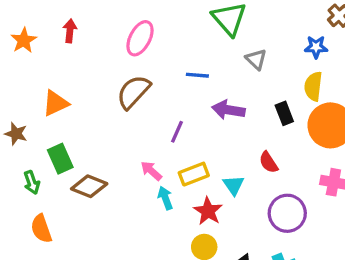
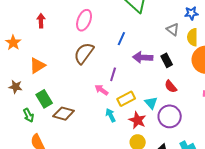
orange star: (24, 40) -> (13, 43), moved
gray triangle: (256, 59) -> (173, 29), moved
blue line: (197, 75) -> (121, 39), turned -64
black rectangle: (284, 113) -> (167, 60), moved
pink arrow: (151, 171) -> (101, 90), moved
purple circle: (287, 213) -> (170, 116), moved

